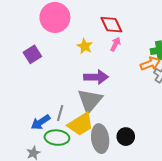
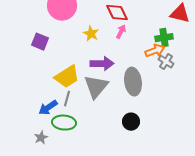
purple square: (32, 54) -> (40, 42), turned -36
yellow trapezoid: (81, 124) -> (67, 77), moved
gray ellipse: (100, 139) -> (133, 82), moved

